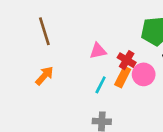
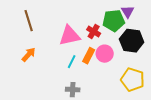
pink triangle: (98, 51) -> (70, 36), size x1.6
red cross: (127, 60) -> (94, 32), moved

